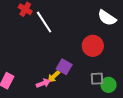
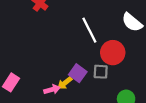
white line: (44, 22) -> (89, 30), moved
gray square: (97, 79) -> (101, 72), moved

